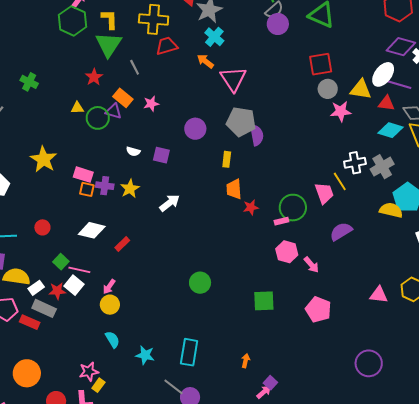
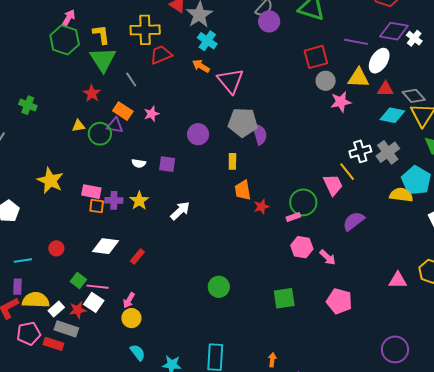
purple line: (400, 85) -> (356, 42), moved

